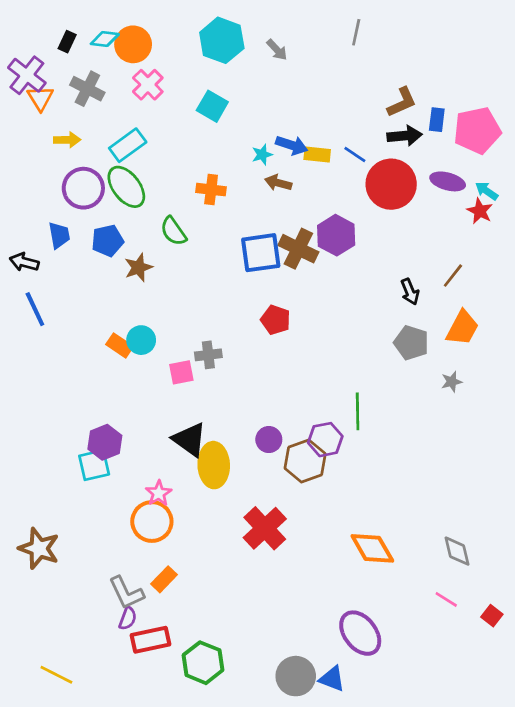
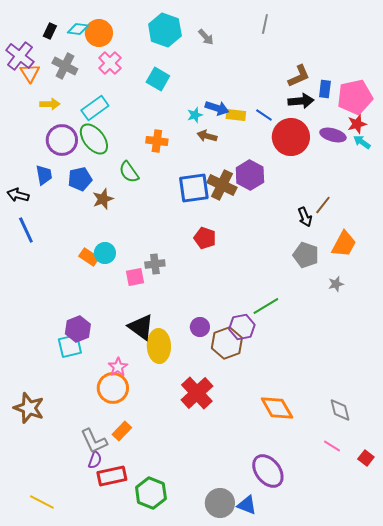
red star: (480, 211) -> (357, 124), moved, turned 30
brown line: (453, 276) -> (323, 205), moved
green line: (358, 411) -> (266, 306), turned 60

